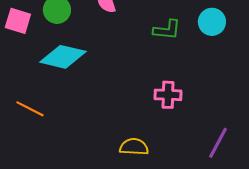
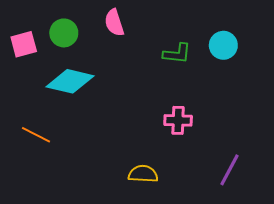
pink square: (18, 21) -> (24, 44), turned -32

